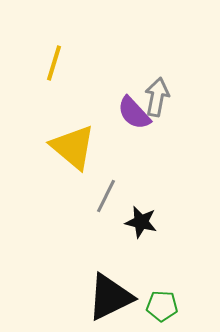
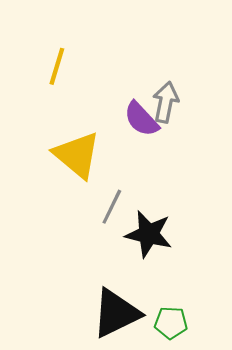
black star: (141, 222) -> (149, 234), size x1.4

